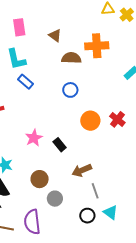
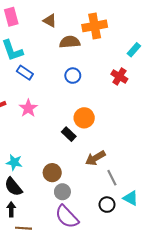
red cross: (117, 119) -> (119, 77), moved
orange circle: (90, 121) -> (84, 118), moved
pink star: (34, 138) -> (28, 108), moved
gray circle: (55, 199) -> (62, 192), moved
purple semicircle: (32, 222) -> (67, 217), moved, turned -30

